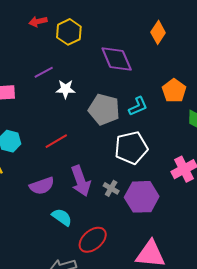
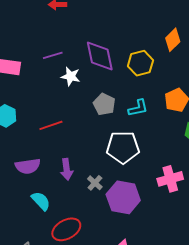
yellow hexagon: (69, 32) -> (140, 63), moved
purple diamond: (117, 59) -> (100, 56), moved
gray pentagon: (104, 110) -> (104, 104), size x0.7
purple arrow: (81, 181) -> (67, 169), size x0.7

